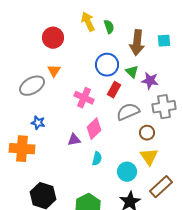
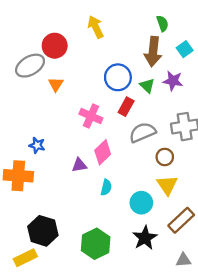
green semicircle: (109, 27) -> (162, 23), moved
cyan square: (164, 41) -> (185, 49), turned -32
purple star: (150, 81) -> (173, 81), moved
gray ellipse: (32, 86) -> (30, 66), moved

